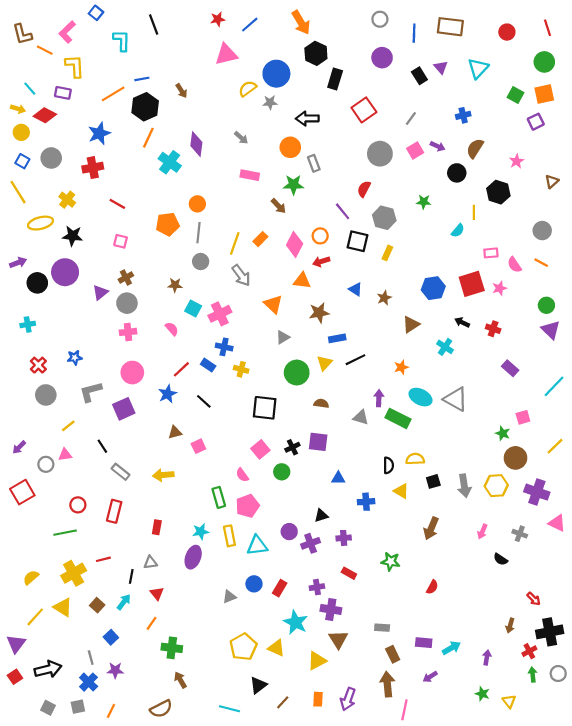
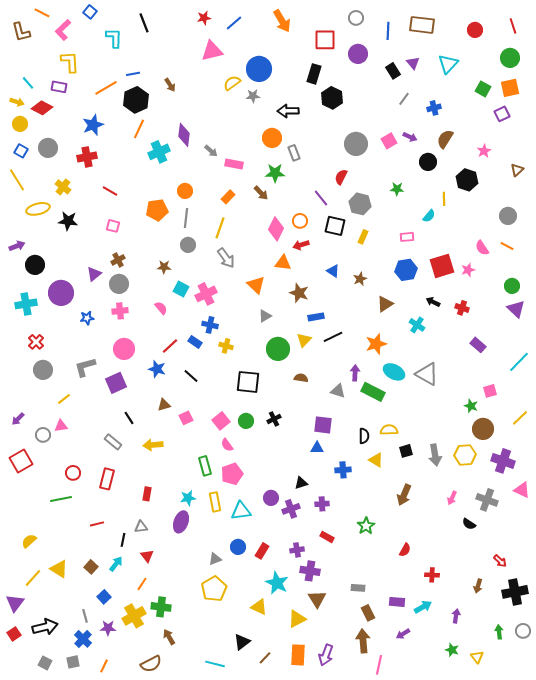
orange line: (45, 50) -> (42, 13), moved
black hexagon: (316, 53) -> (332, 98), moved
red square: (364, 110) -> (325, 40), moved, turned 35
gray line: (411, 118) -> (404, 99), moved
gray arrow: (241, 138) -> (211, 151), moved
cyan cross: (170, 162) -> (159, 152), turned 30
orange rectangle: (260, 239) -> (228, 197), moved
pink rectangle: (491, 253) -> (407, 237), moved
purple circle: (65, 272) -> (61, 293), moved
brown star: (319, 313) -> (299, 293), turned 30
cyan cross: (28, 324) -> (26, 304), size x1.5
blue star: (75, 358) -> (87, 318), moved
orange star: (401, 367) -> (376, 344), size x1.5
blue star: (168, 394) -> (157, 369), turned -30
purple square: (318, 442) -> (323, 425), moved
black line: (102, 446) -> (129, 418), moved
pink square: (260, 449) -> (221, 421), moved
green circle: (282, 472) -> (246, 421), moved
gray cross: (520, 534) -> (487, 500), size x1.5
green star: (391, 561) -> (366, 526), turned 30
yellow cross: (74, 573) -> (134, 616), moved
yellow pentagon: (243, 647) -> (214, 589), moved
red cross: (529, 651) -> (432, 575), moved, turned 32
orange rectangle: (318, 699) -> (298, 655), size x1.5

